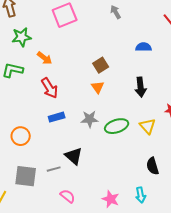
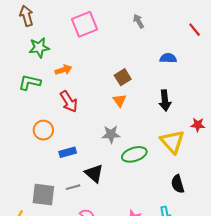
orange arrow: (45, 58) -> (63, 70), turned -56
blue rectangle: (57, 117) -> (68, 152), moved
green ellipse: (117, 126) -> (134, 154), moved
yellow triangle: (148, 126) -> (172, 142), size x1.4
orange circle: (21, 136) -> (43, 130), moved

